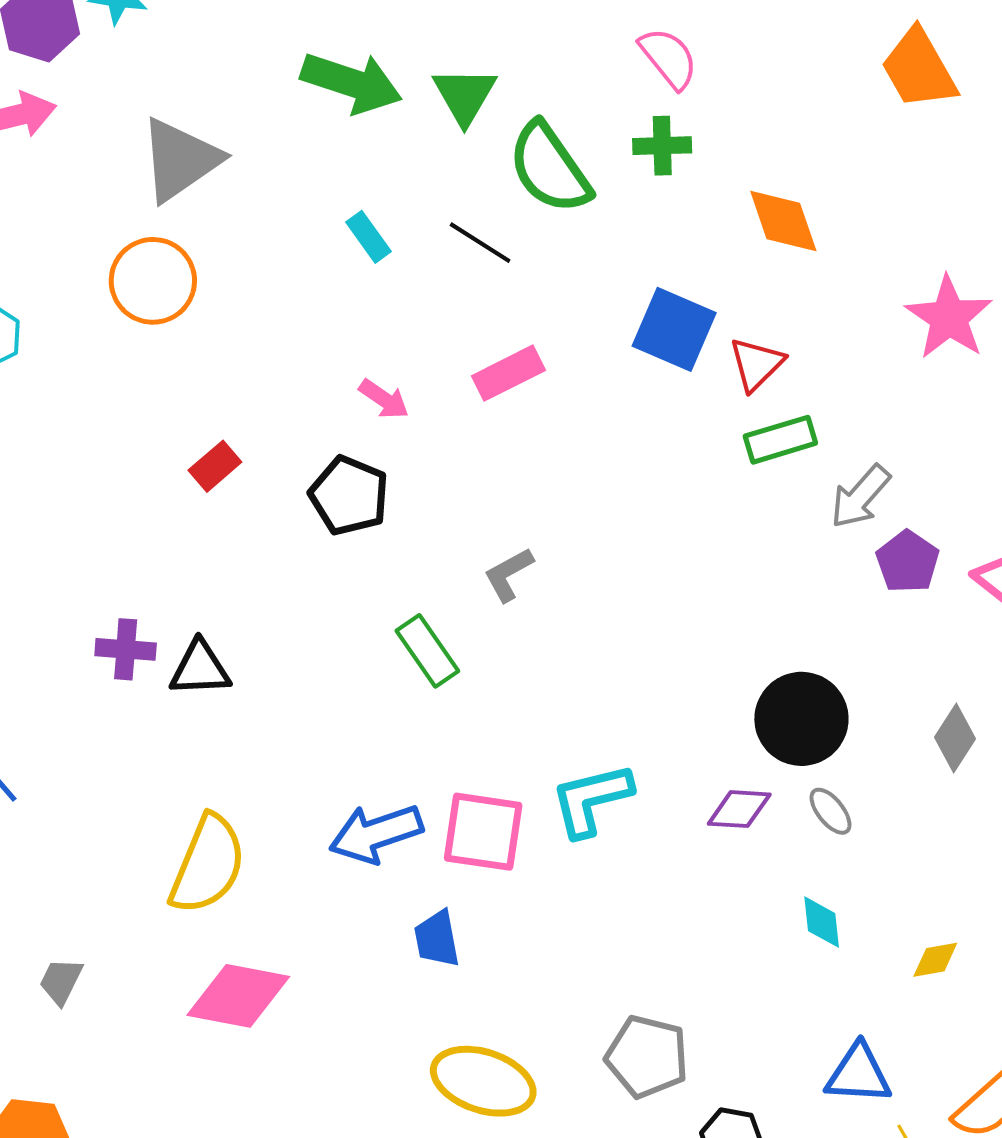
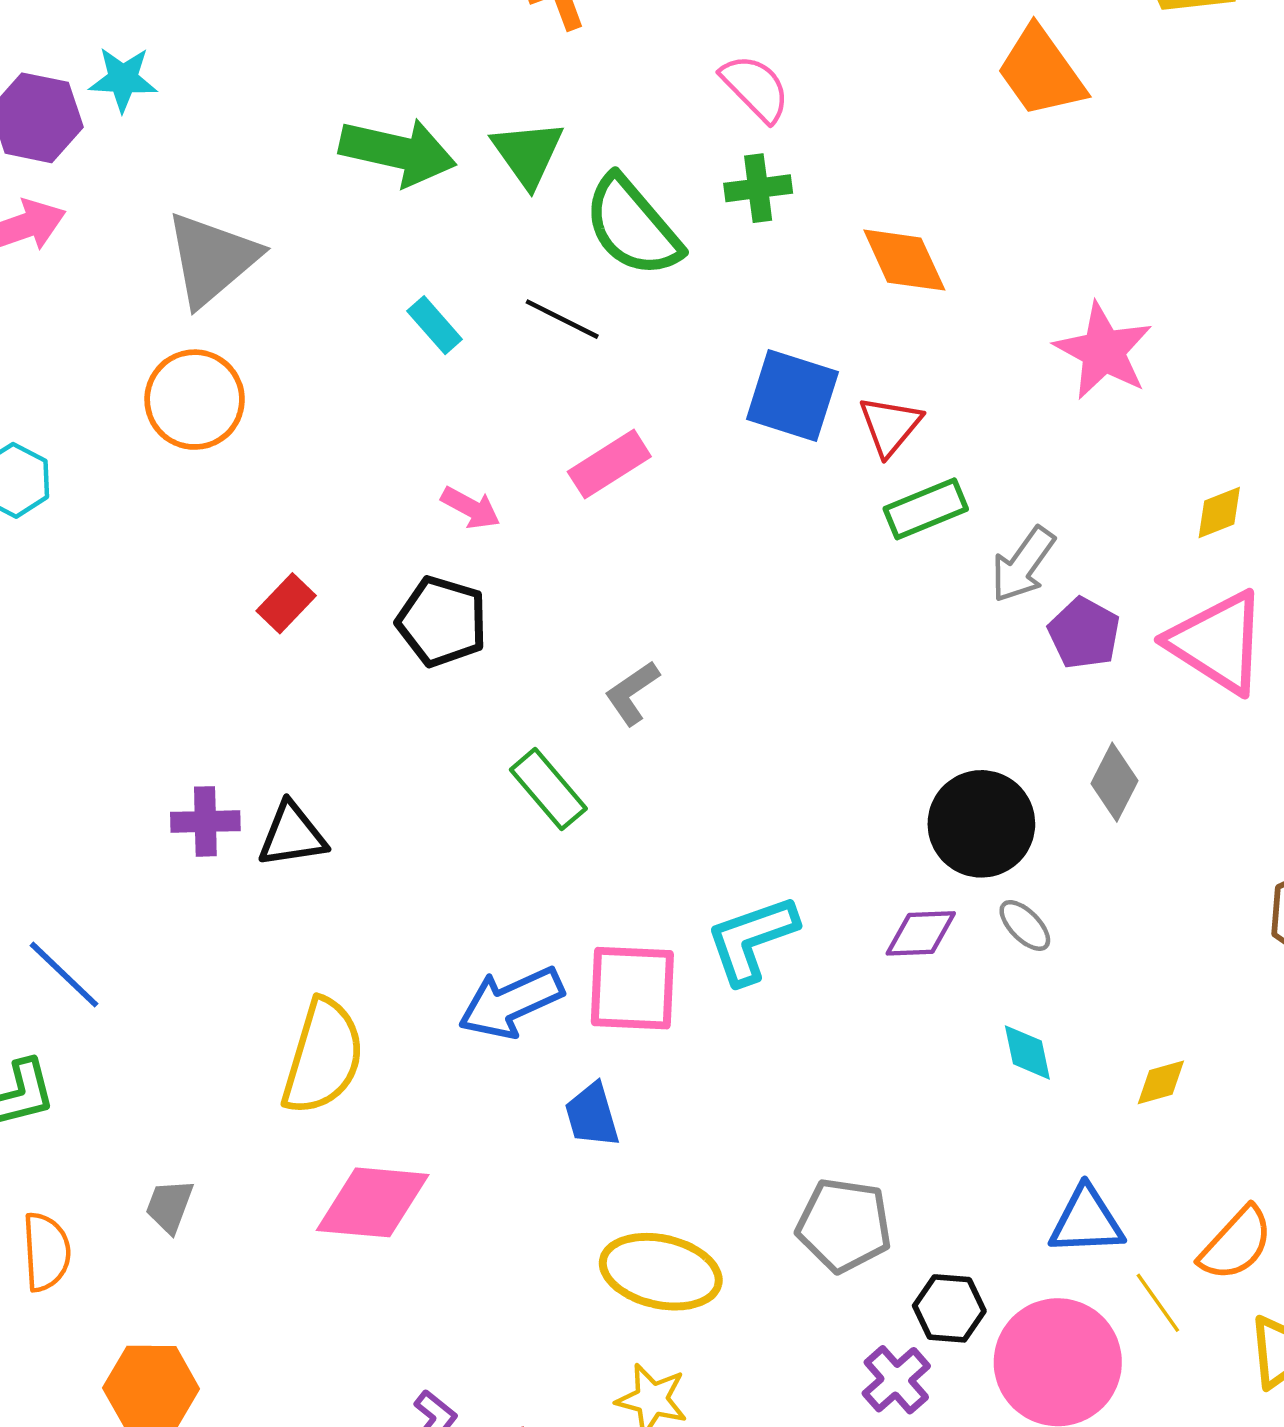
gray diamond: (955, 738) -> (1115, 782), moved

